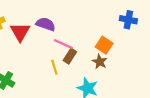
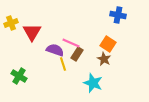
blue cross: (128, 20) -> (118, 15), moved
purple semicircle: (46, 24) -> (55, 50), moved

